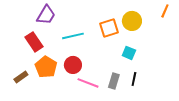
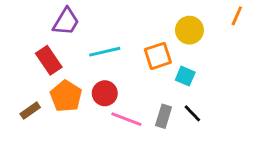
orange square: (109, 28) -> (158, 56), moved
black line: (134, 79) -> (192, 113), turned -56

